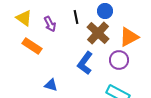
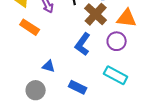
orange triangle: (129, 37) -> (127, 18), turned 35

